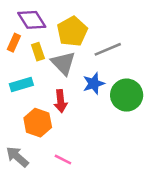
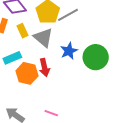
gray line: (108, 49) -> (68, 15), moved
orange hexagon: (38, 123) -> (27, 73), moved

